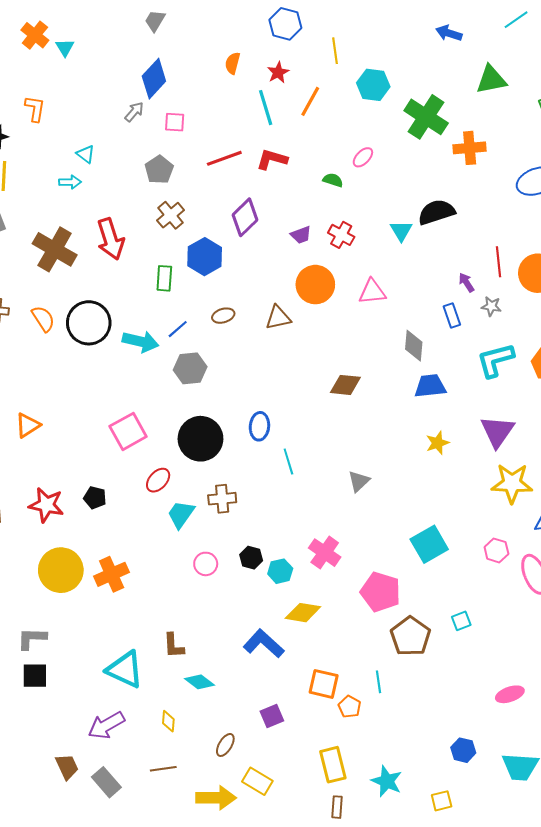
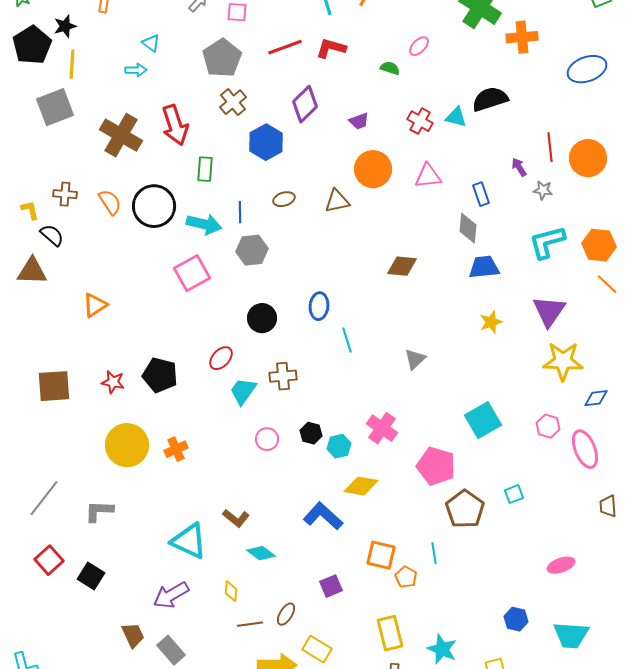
gray pentagon: (159, 170) -> (222, 58), size x1.4
cyan triangle: (401, 231) -> (456, 117), turned -45
red cross: (341, 235) -> (420, 121), moved
green rectangle: (164, 278) -> (205, 169), moved
blue rectangle: (452, 316) -> (481, 194), moved
blue line: (178, 329) -> (240, 212), turned -50
pink square: (128, 431) -> (192, 273), moved
black circle: (200, 439) -> (262, 318), size x0.7
black pentagon: (95, 498) -> (160, 375), size x1.6
red star: (46, 505) -> (113, 382), size x0.7
orange cross: (112, 574) -> (176, 449), size x0.7
brown L-shape: (174, 646) -> (236, 518), turned -48
black square: (35, 676) -> (91, 576), moved, turned 32
brown line: (163, 769) -> (250, 624), moved

